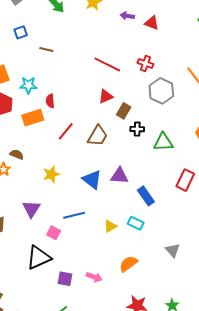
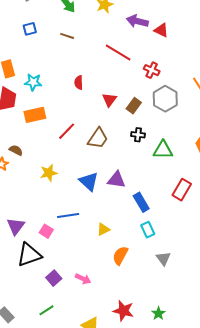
purple arrow: (127, 16) -> (137, 21), size x1.5
brown line: (46, 50) -> (67, 36), moved
red line: (107, 64) -> (118, 52), moved
red triangle: (106, 96) -> (109, 100), turned -35
red semicircle: (50, 101) -> (79, 82), moved
brown rectangle: (124, 111) -> (134, 106), moved
purple triangle: (31, 209) -> (16, 226), moved
cyan rectangle: (136, 223) -> (148, 230), moved, turned 35
orange semicircle: (128, 264) -> (120, 255), moved, turned -30
purple square: (65, 279) -> (54, 278), turned 35

